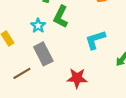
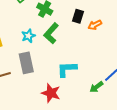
cyan L-shape: (95, 40) -> (67, 69), moved

